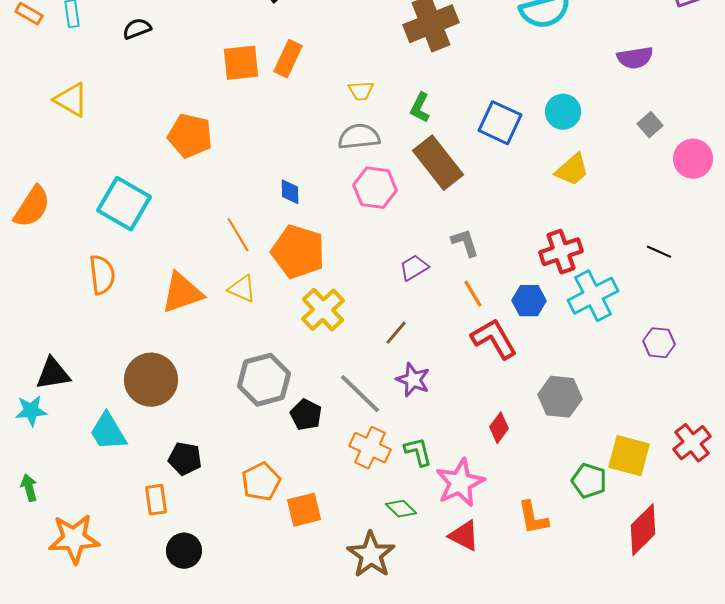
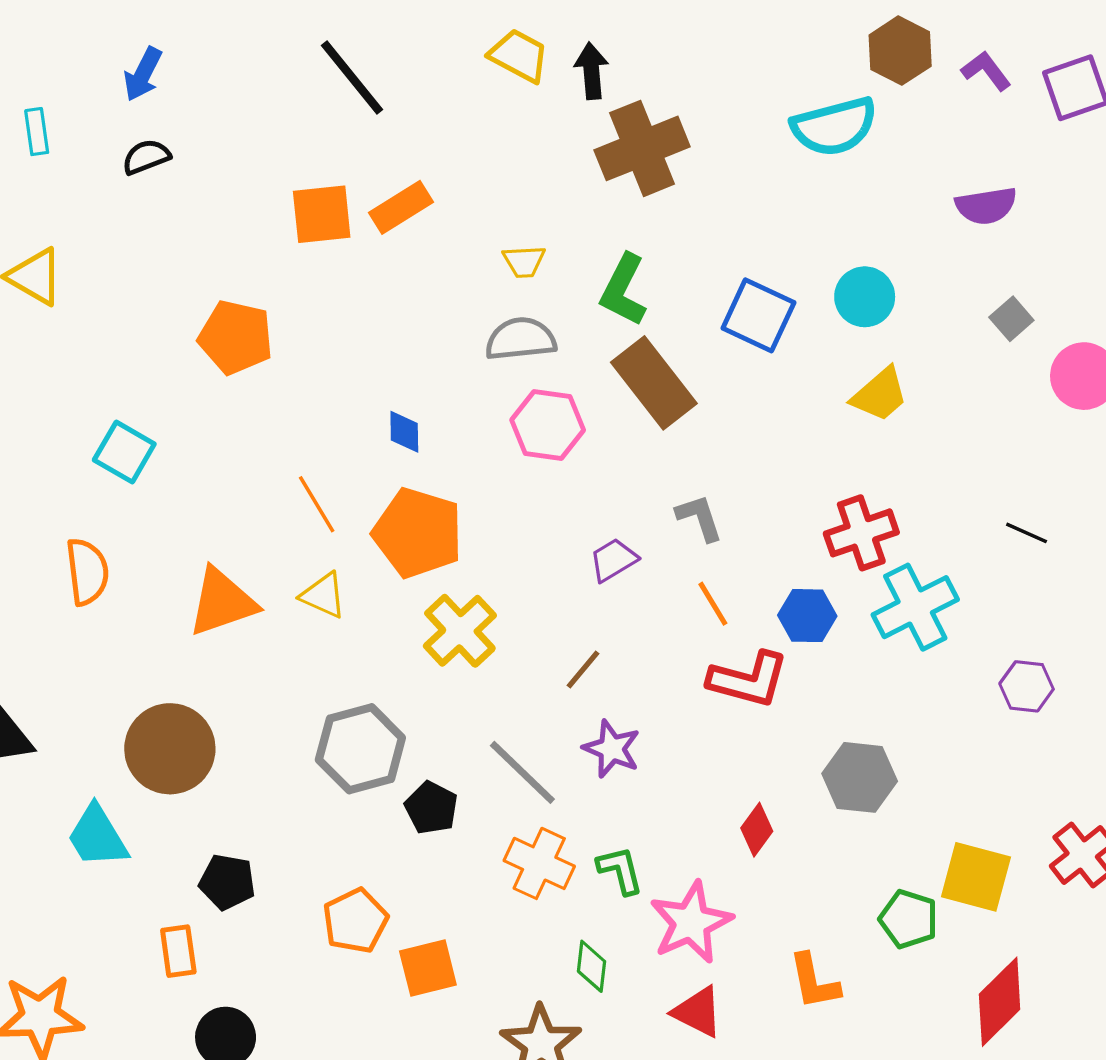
orange rectangle: (288, 59) -> (401, 207), turned 33
green L-shape: (420, 108) -> (624, 290), size x1.4
cyan square: (124, 204) -> (124, 452), size x0.7
red L-shape: (494, 339) -> (748, 680), turned 135
green diamond: (401, 509) -> (591, 966), turned 52

